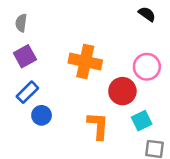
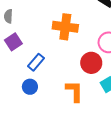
orange cross: (85, 61) -> (65, 27), moved
blue rectangle: (27, 92) -> (36, 62), moved

